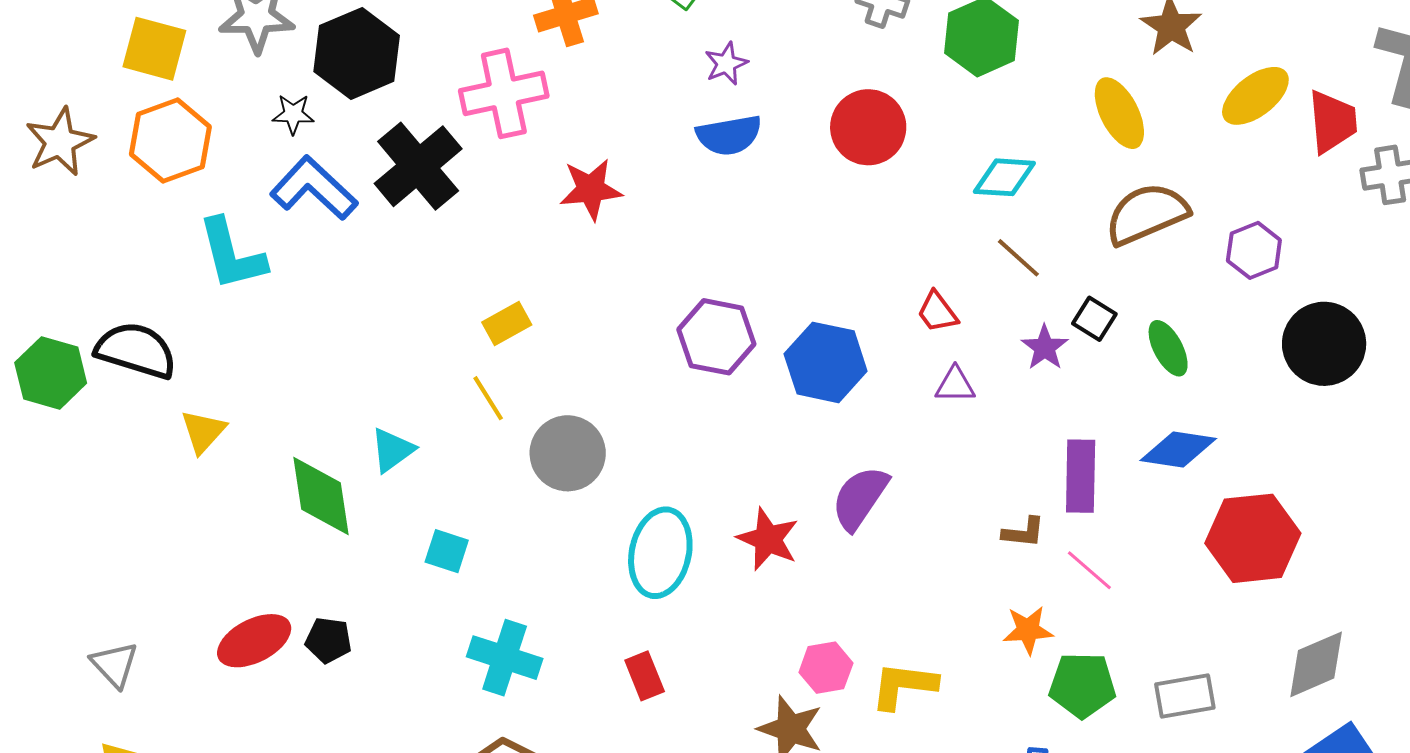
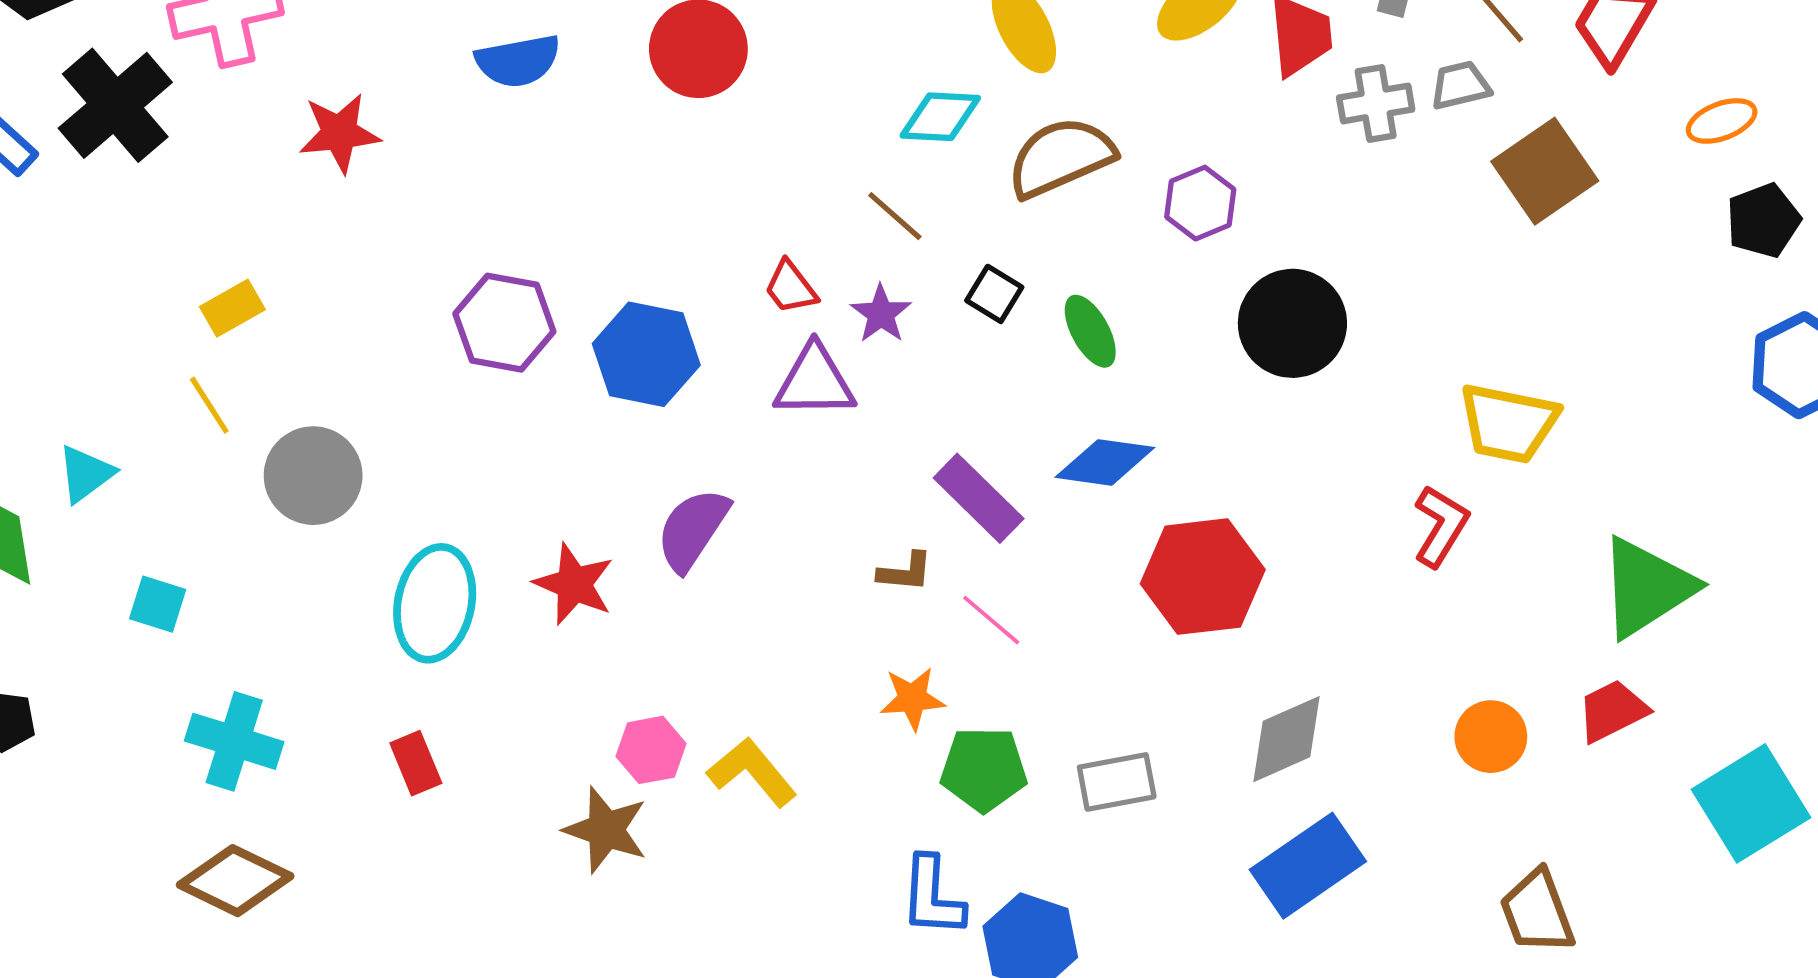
cyan diamond: (1004, 177) -> (940, 117), moved
purple star: (1045, 347) -> (881, 314), moved
purple triangle: (955, 385) -> (815, 382), size x1.6
purple rectangle: (1081, 476) -> (979, 498), turned -46
yellow L-shape: (904, 685) -> (752, 772), turned 44

